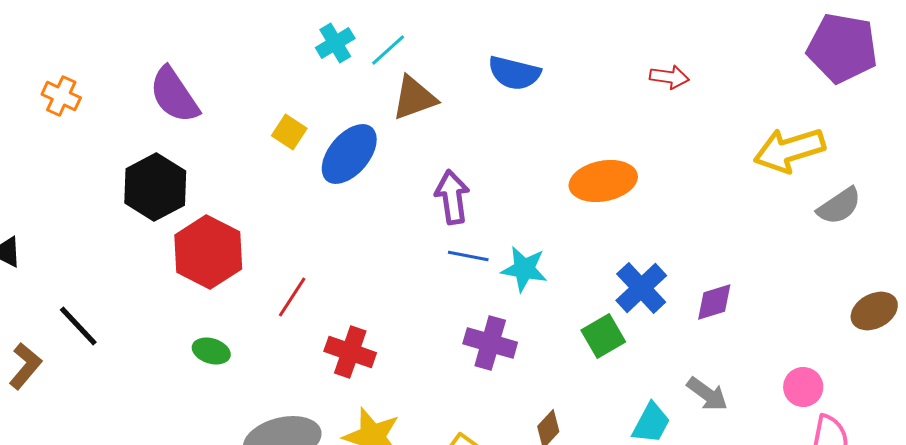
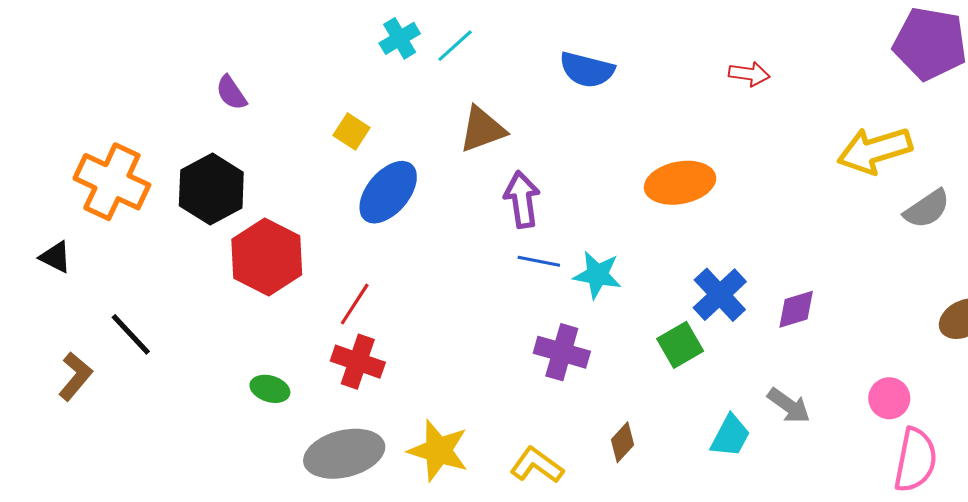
purple semicircle: (174, 95) -> (231, 93), size x0.6
orange cross: (61, 96) -> (112, 182), moved, size x1.8
brown triangle: (414, 98) -> (482, 129), moved
blue ellipse: (349, 154) -> (388, 192), moved
green ellipse: (211, 351) -> (270, 389), moved
red cross: (350, 352) -> (358, 362), moved

